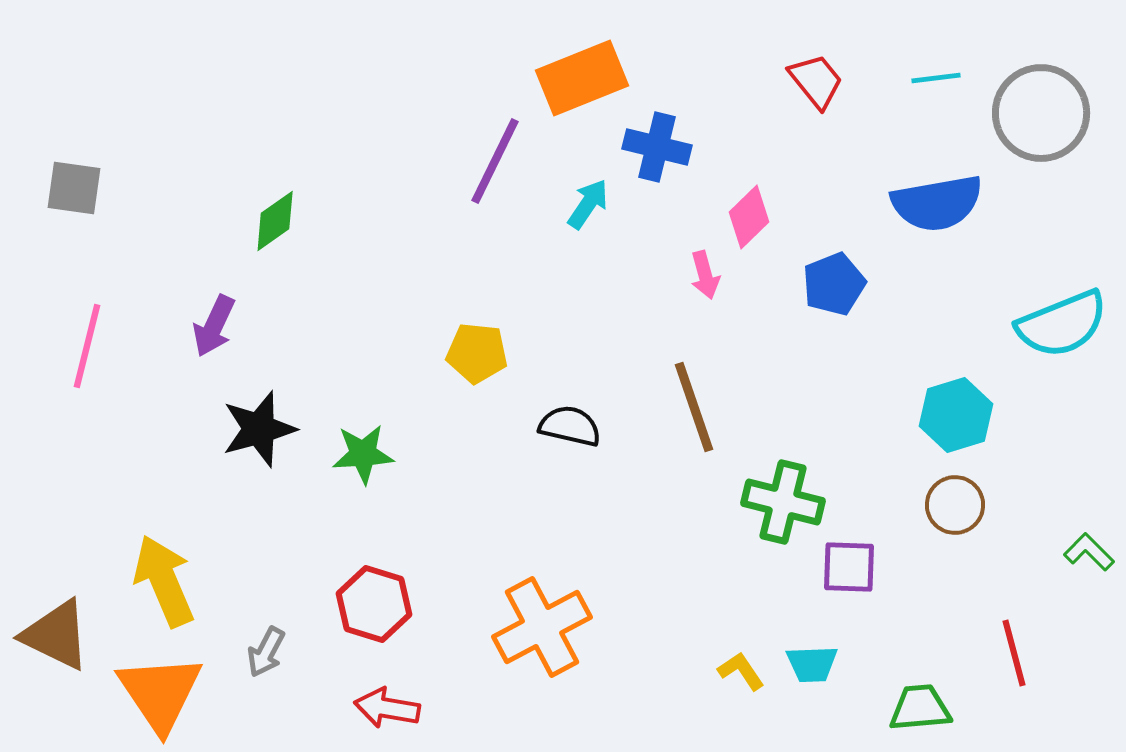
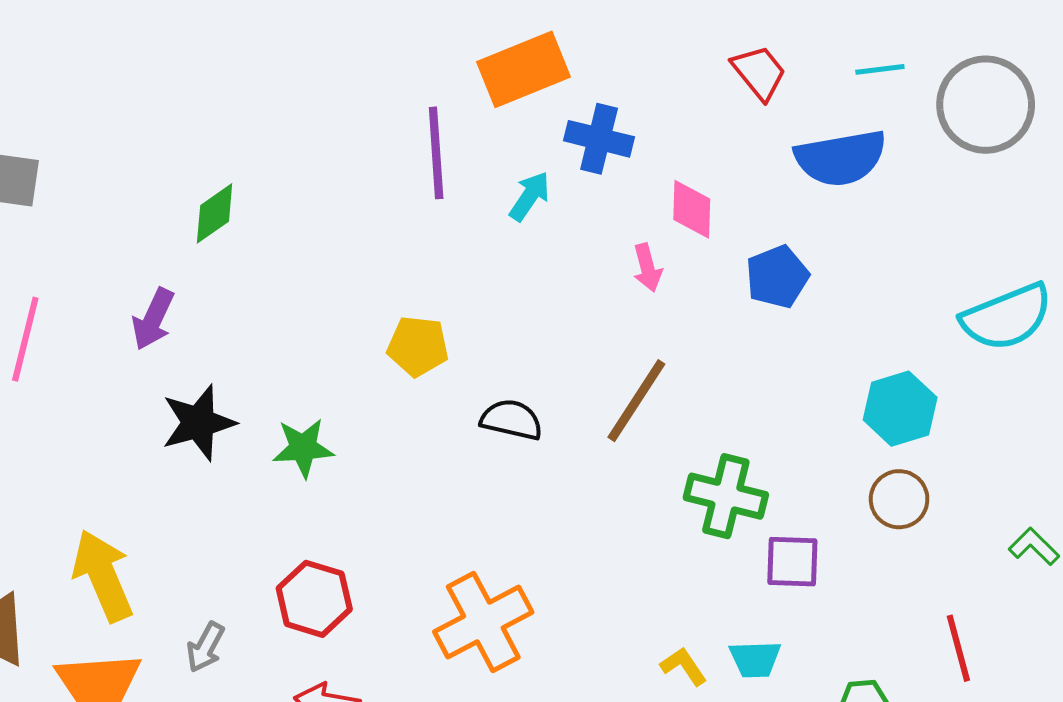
purple line: (495, 161) -> (436, 153), turned -30
blue semicircle: (937, 203) -> (841, 158), moved
pink diamond: (749, 217) -> (692, 209), turned -44
brown line: (694, 407) -> (636, 401), turned 52

